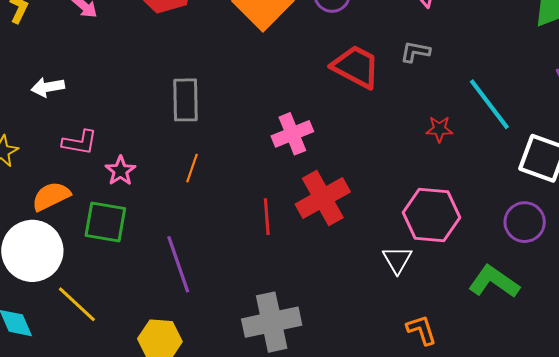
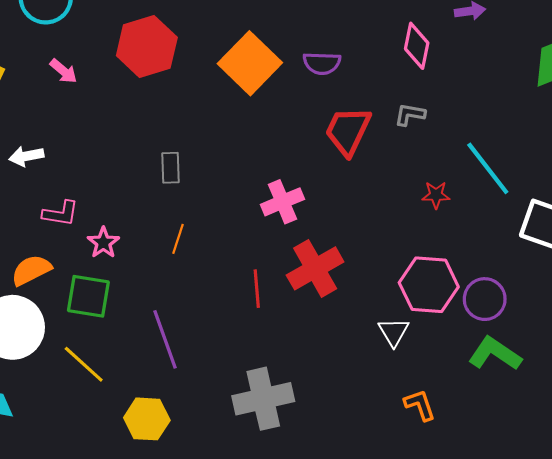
red trapezoid: (356, 67) -> (348, 131), turned -92
gray rectangle: (186, 100) -> (171, 168), size x0.7
purple circle: (525, 222) -> (485, 299), moved
yellow line: (77, 304) -> (84, 364), moved

